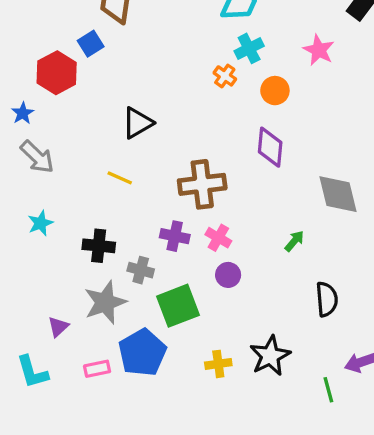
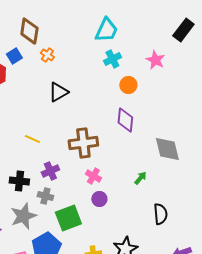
orange cross: (225, 76) -> (47, 55), moved
black triangle: (137, 123) -> (58, 92), moved
purple cross: (175, 236) -> (50, 171), moved, turned -36

